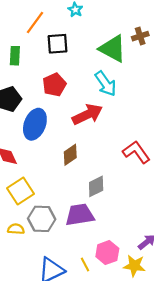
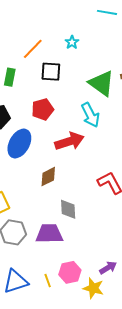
gray diamond: (96, 186) -> (68, 209), turned -75

